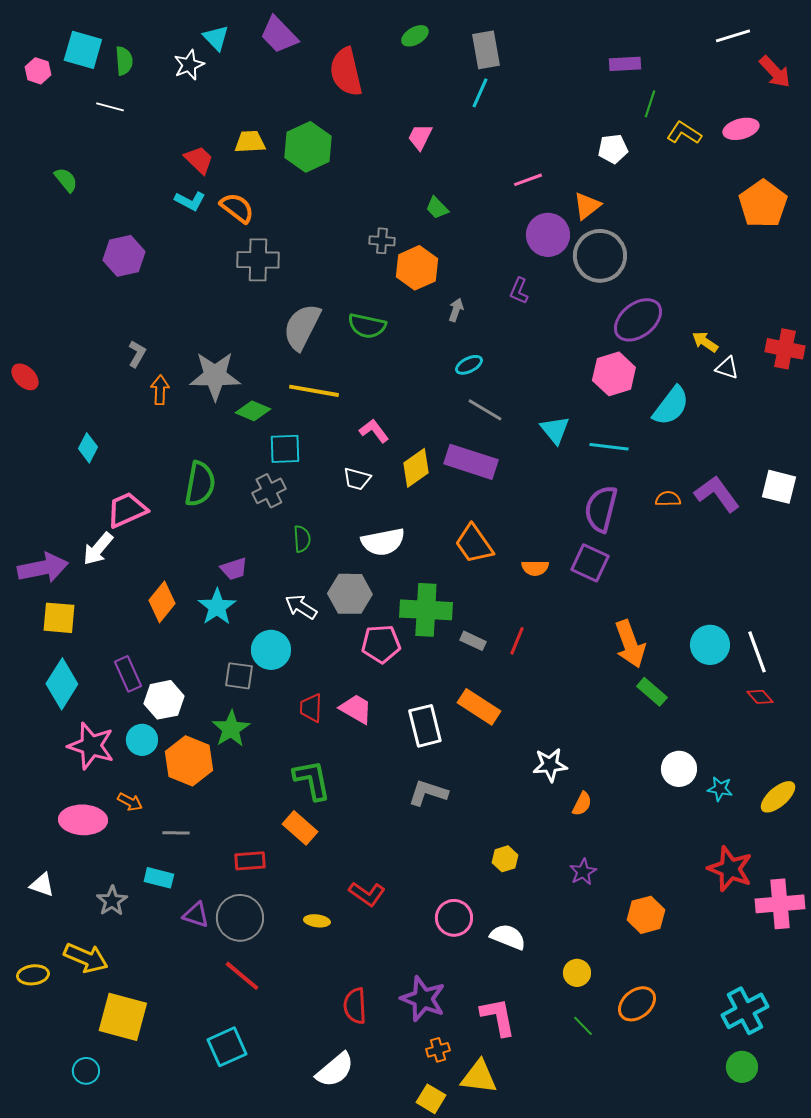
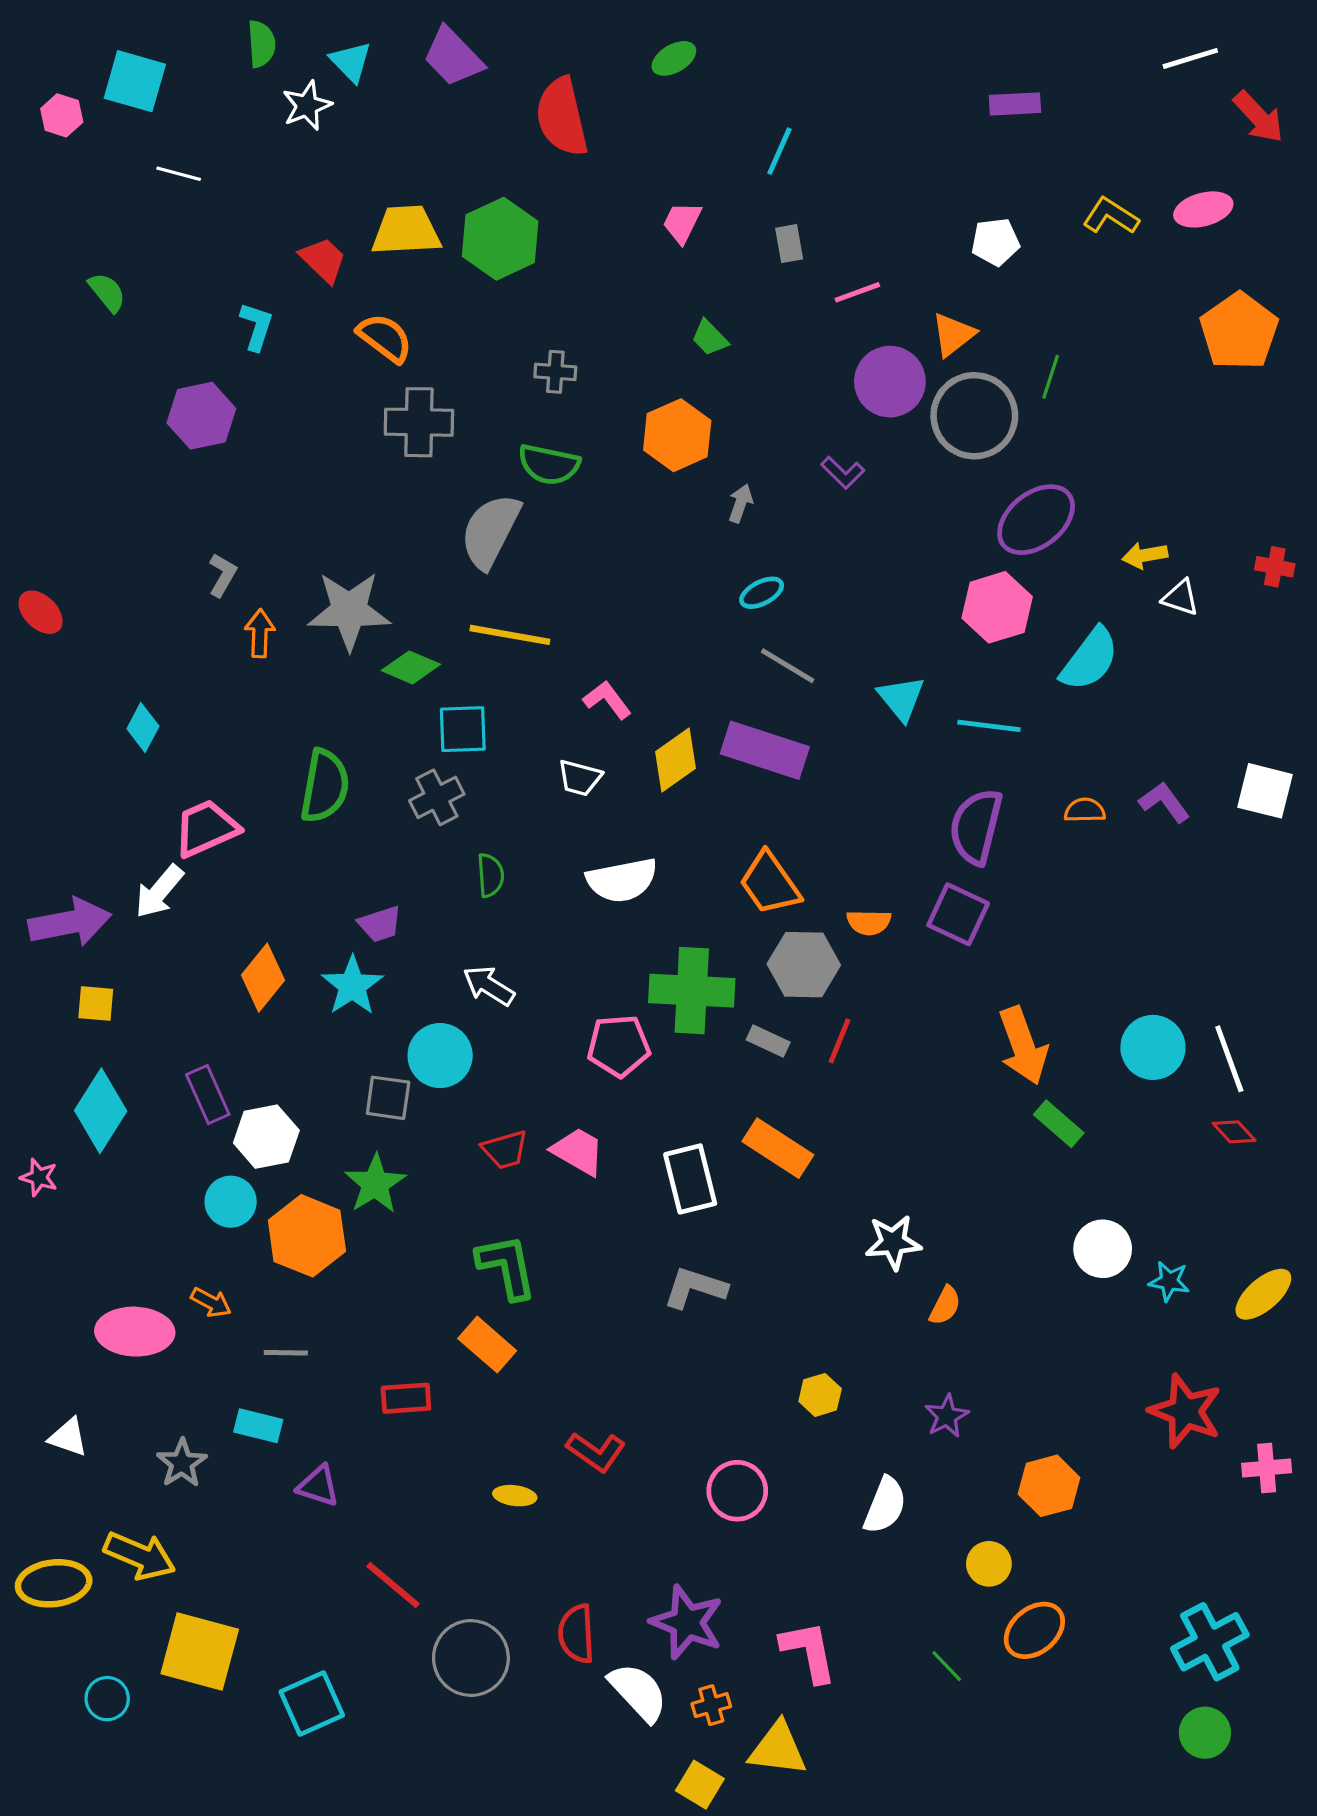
gray rectangle: (486, 50) -> (789, 244), moved, size x0.6
green semicircle: (124, 61) -> (261, 44), moved
green line: (650, 104) -> (1051, 377), moved
yellow trapezoid: (250, 142) -> (406, 231), size x1.4
cyan L-shape: (190, 201) -> (257, 326), moved, turned -100
gray cross: (382, 241) -> (555, 372), moved
purple L-shape: (519, 291) -> (843, 473), turned -68
green semicircle: (367, 326) -> (549, 464), moved
yellow arrow: (705, 342) -> (1145, 555), turned -44
red cross: (785, 349) -> (1275, 567), size x0.6
purple L-shape: (717, 494) -> (1164, 802), size x0.7
gray hexagon: (350, 594) -> (804, 965), moved
yellow square: (59, 618) -> (96, 1004), size x0.7
red trapezoid: (311, 708) -> (505, 1150), turned -108
pink star: (91, 746) -> (39, 1177), moved, size x0.5
pink cross: (780, 904) -> (1267, 1468), size x0.6
gray circle: (240, 918) -> (471, 1658), moved
white semicircle: (508, 937) -> (885, 1505), moved, turned 90
yellow circle: (577, 973) -> (989, 1564), moved
yellow ellipse: (33, 975) -> (54, 1583), size x1.4
cyan square: (227, 1047) -> (312, 1703), moved
white semicircle: (335, 1070) -> (638, 1692), moved, turned -93
cyan circle: (86, 1071) -> (107, 1699), moved

